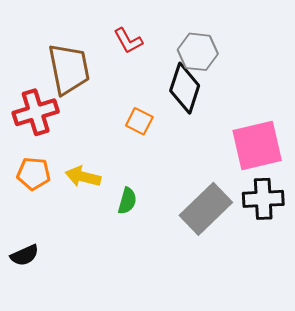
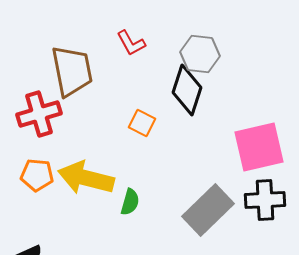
yellow arrow: (83, 177) -> (86, 178), size x1.6

